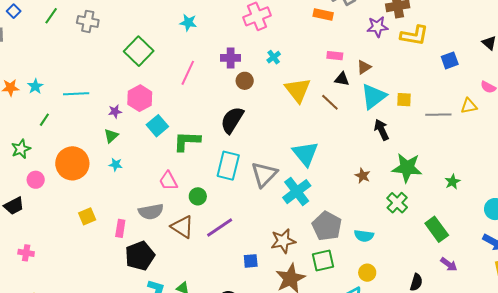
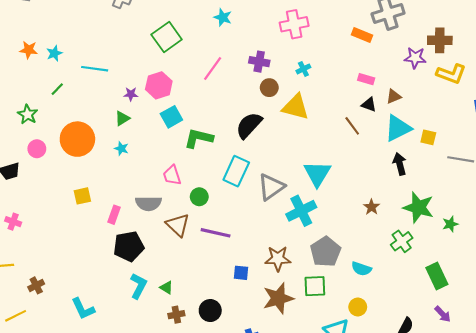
yellow triangle: (298, 90) -> (296, 107), moved, turned -48
green star: (21, 149) -> (28, 114), turned -30
green star: (452, 182) -> (450, 224), moved
purple line: (220, 228) -> (216, 233), turned 36

